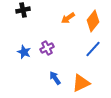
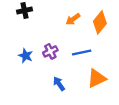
blue line: (93, 49) -> (82, 52), moved, turned 36
orange triangle: (81, 83) -> (97, 78), moved

